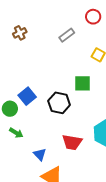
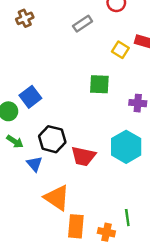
black hexagon: (59, 103) -> (52, 139), moved
blue triangle: (40, 154) -> (34, 164), moved

